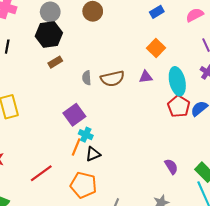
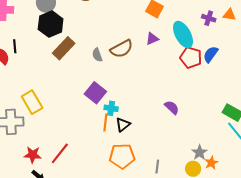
brown rectangle: (55, 62) -> (64, 48), size x1.6
purple semicircle: (171, 167) -> (172, 107), moved
red line: (41, 173) -> (60, 153), moved

